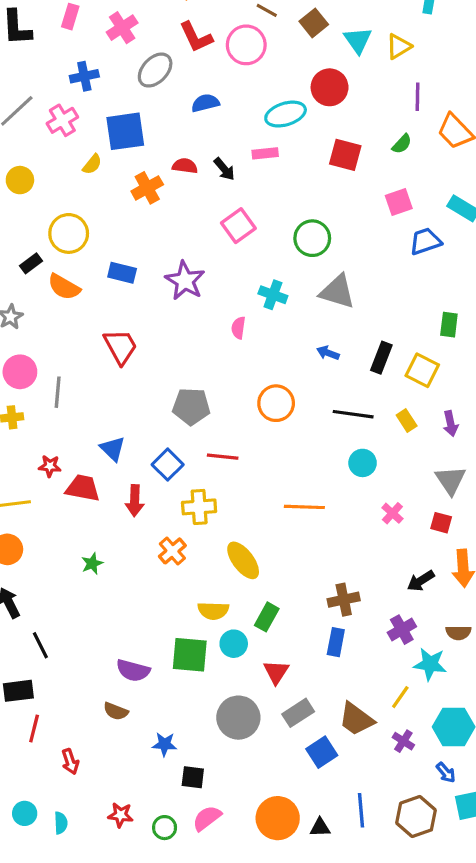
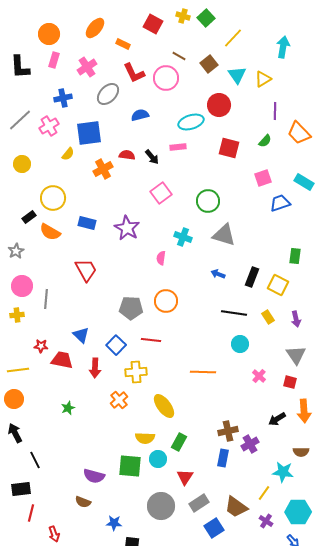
orange circle: (276, 403) -> (166, 301), moved
purple cross: (402, 630) -> (250, 444), moved

